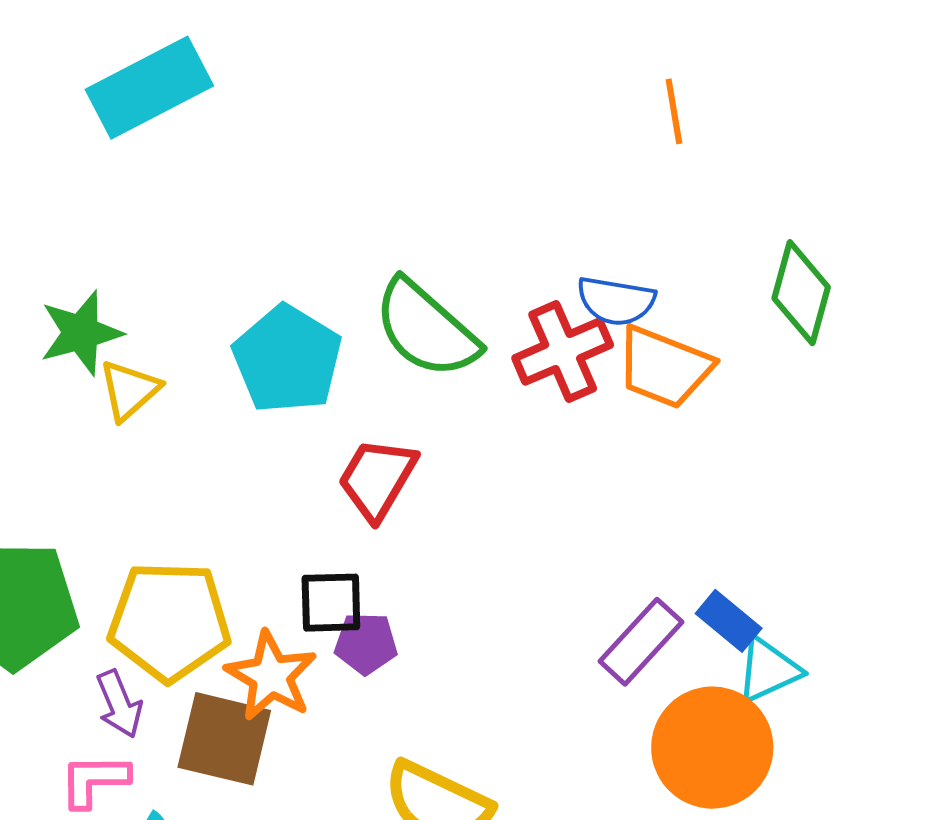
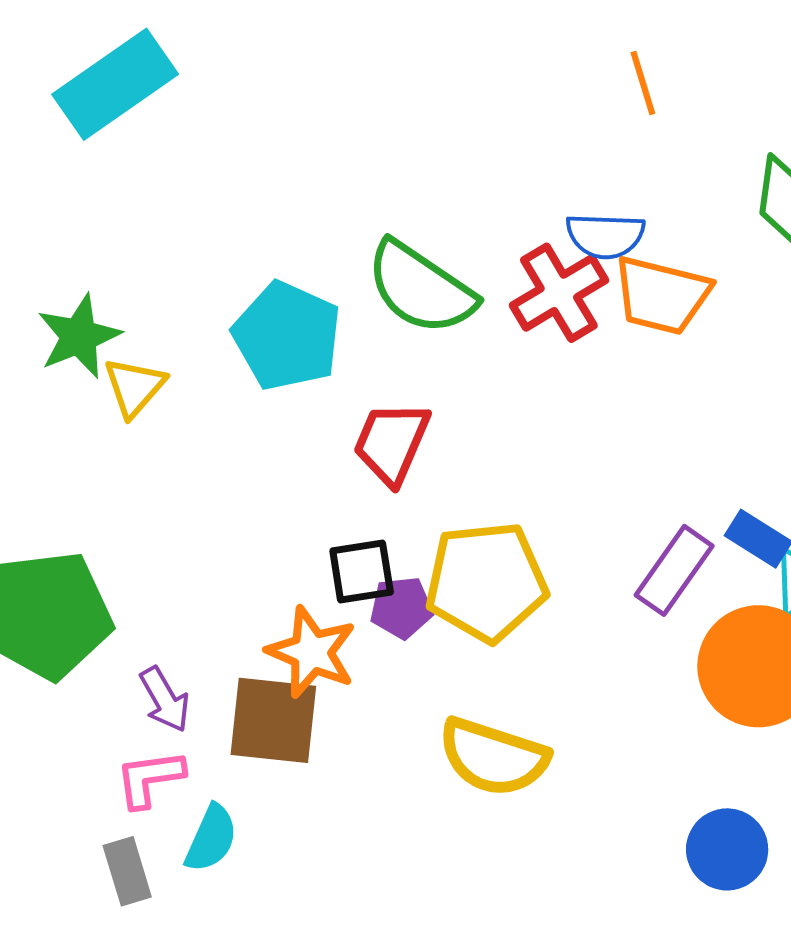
orange line: (674, 111) -> (643, 83), moved
yellow pentagon: (169, 621) -> (486, 582), moved

